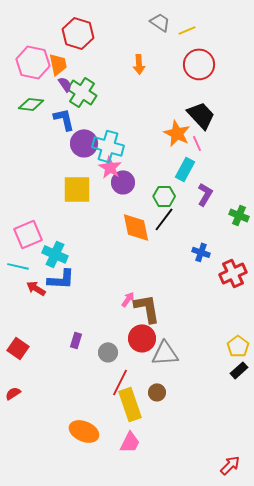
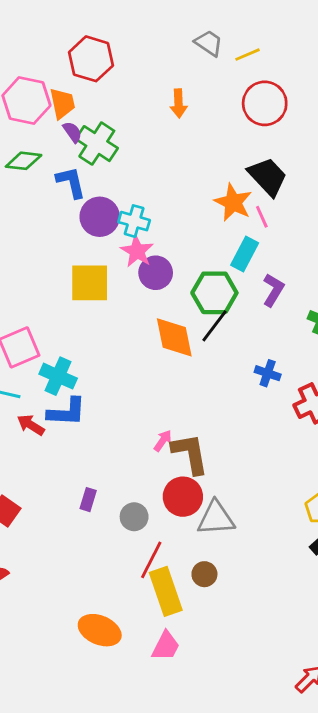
cyan cross: (108, 146) -> (134, 221), size x0.7
green hexagon: (164, 196) -> (214, 293), size x1.4

